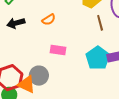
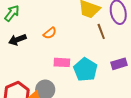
cyan pentagon: (98, 58) -> (85, 70), moved

